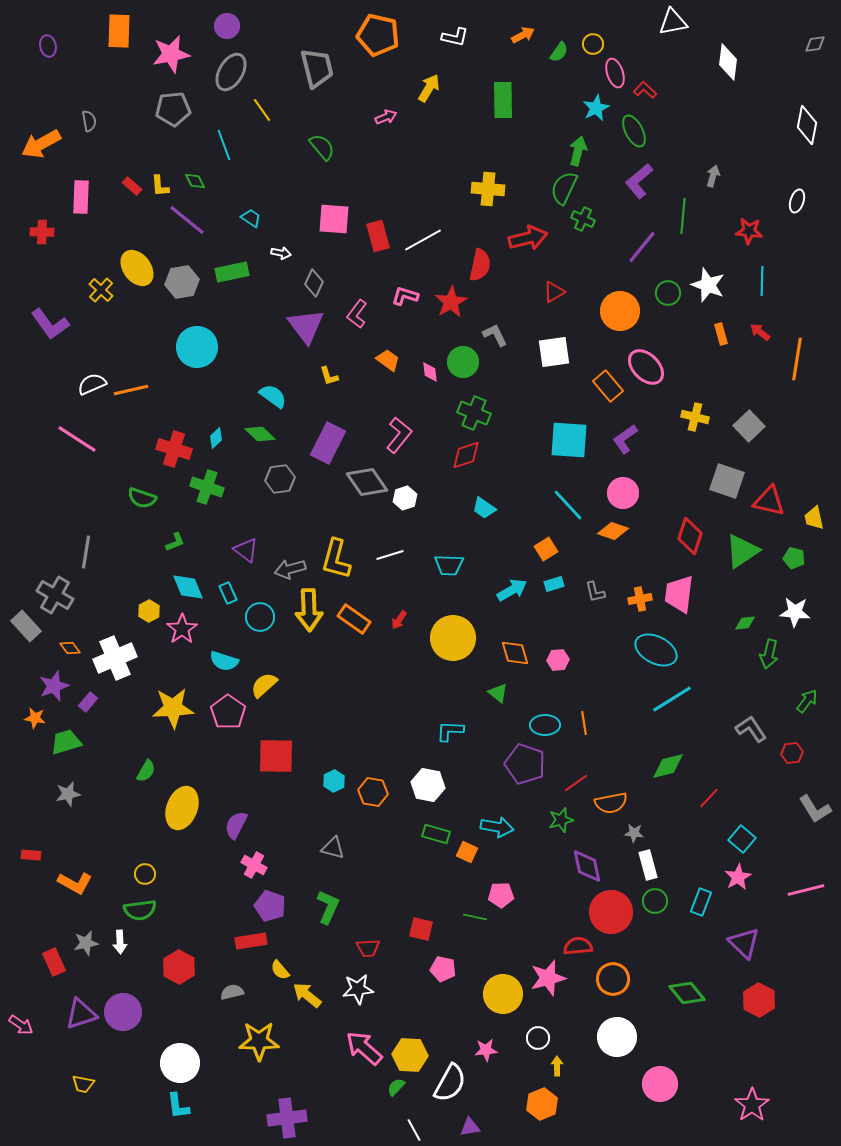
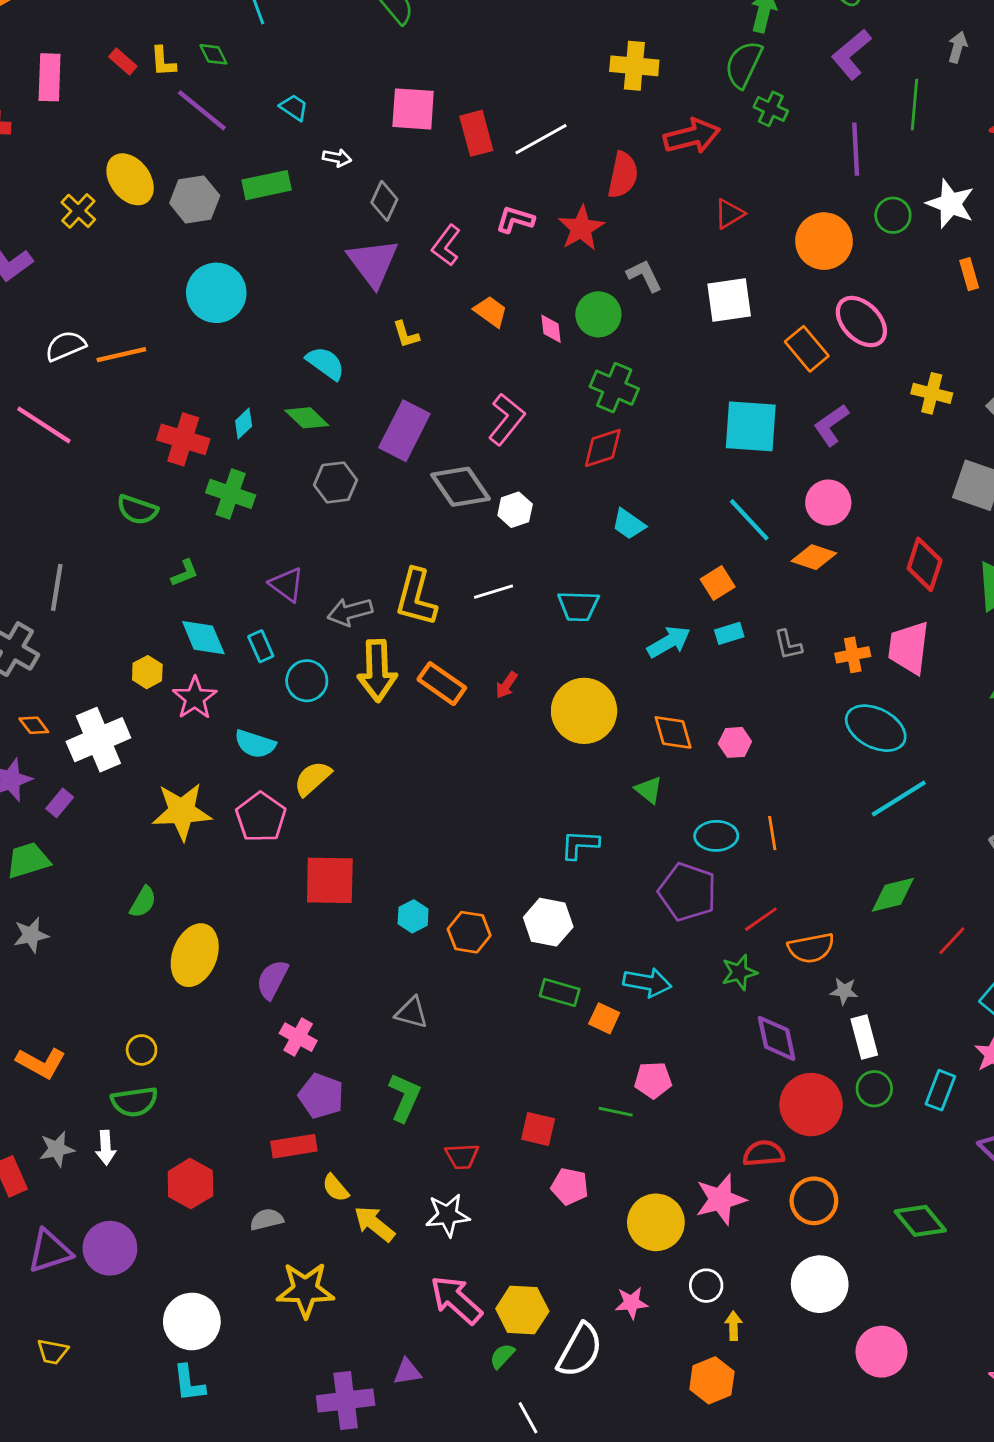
purple line: (642, 247) -> (856, 149), turned -42
purple triangle: (470, 1127) -> (407, 1372), moved

